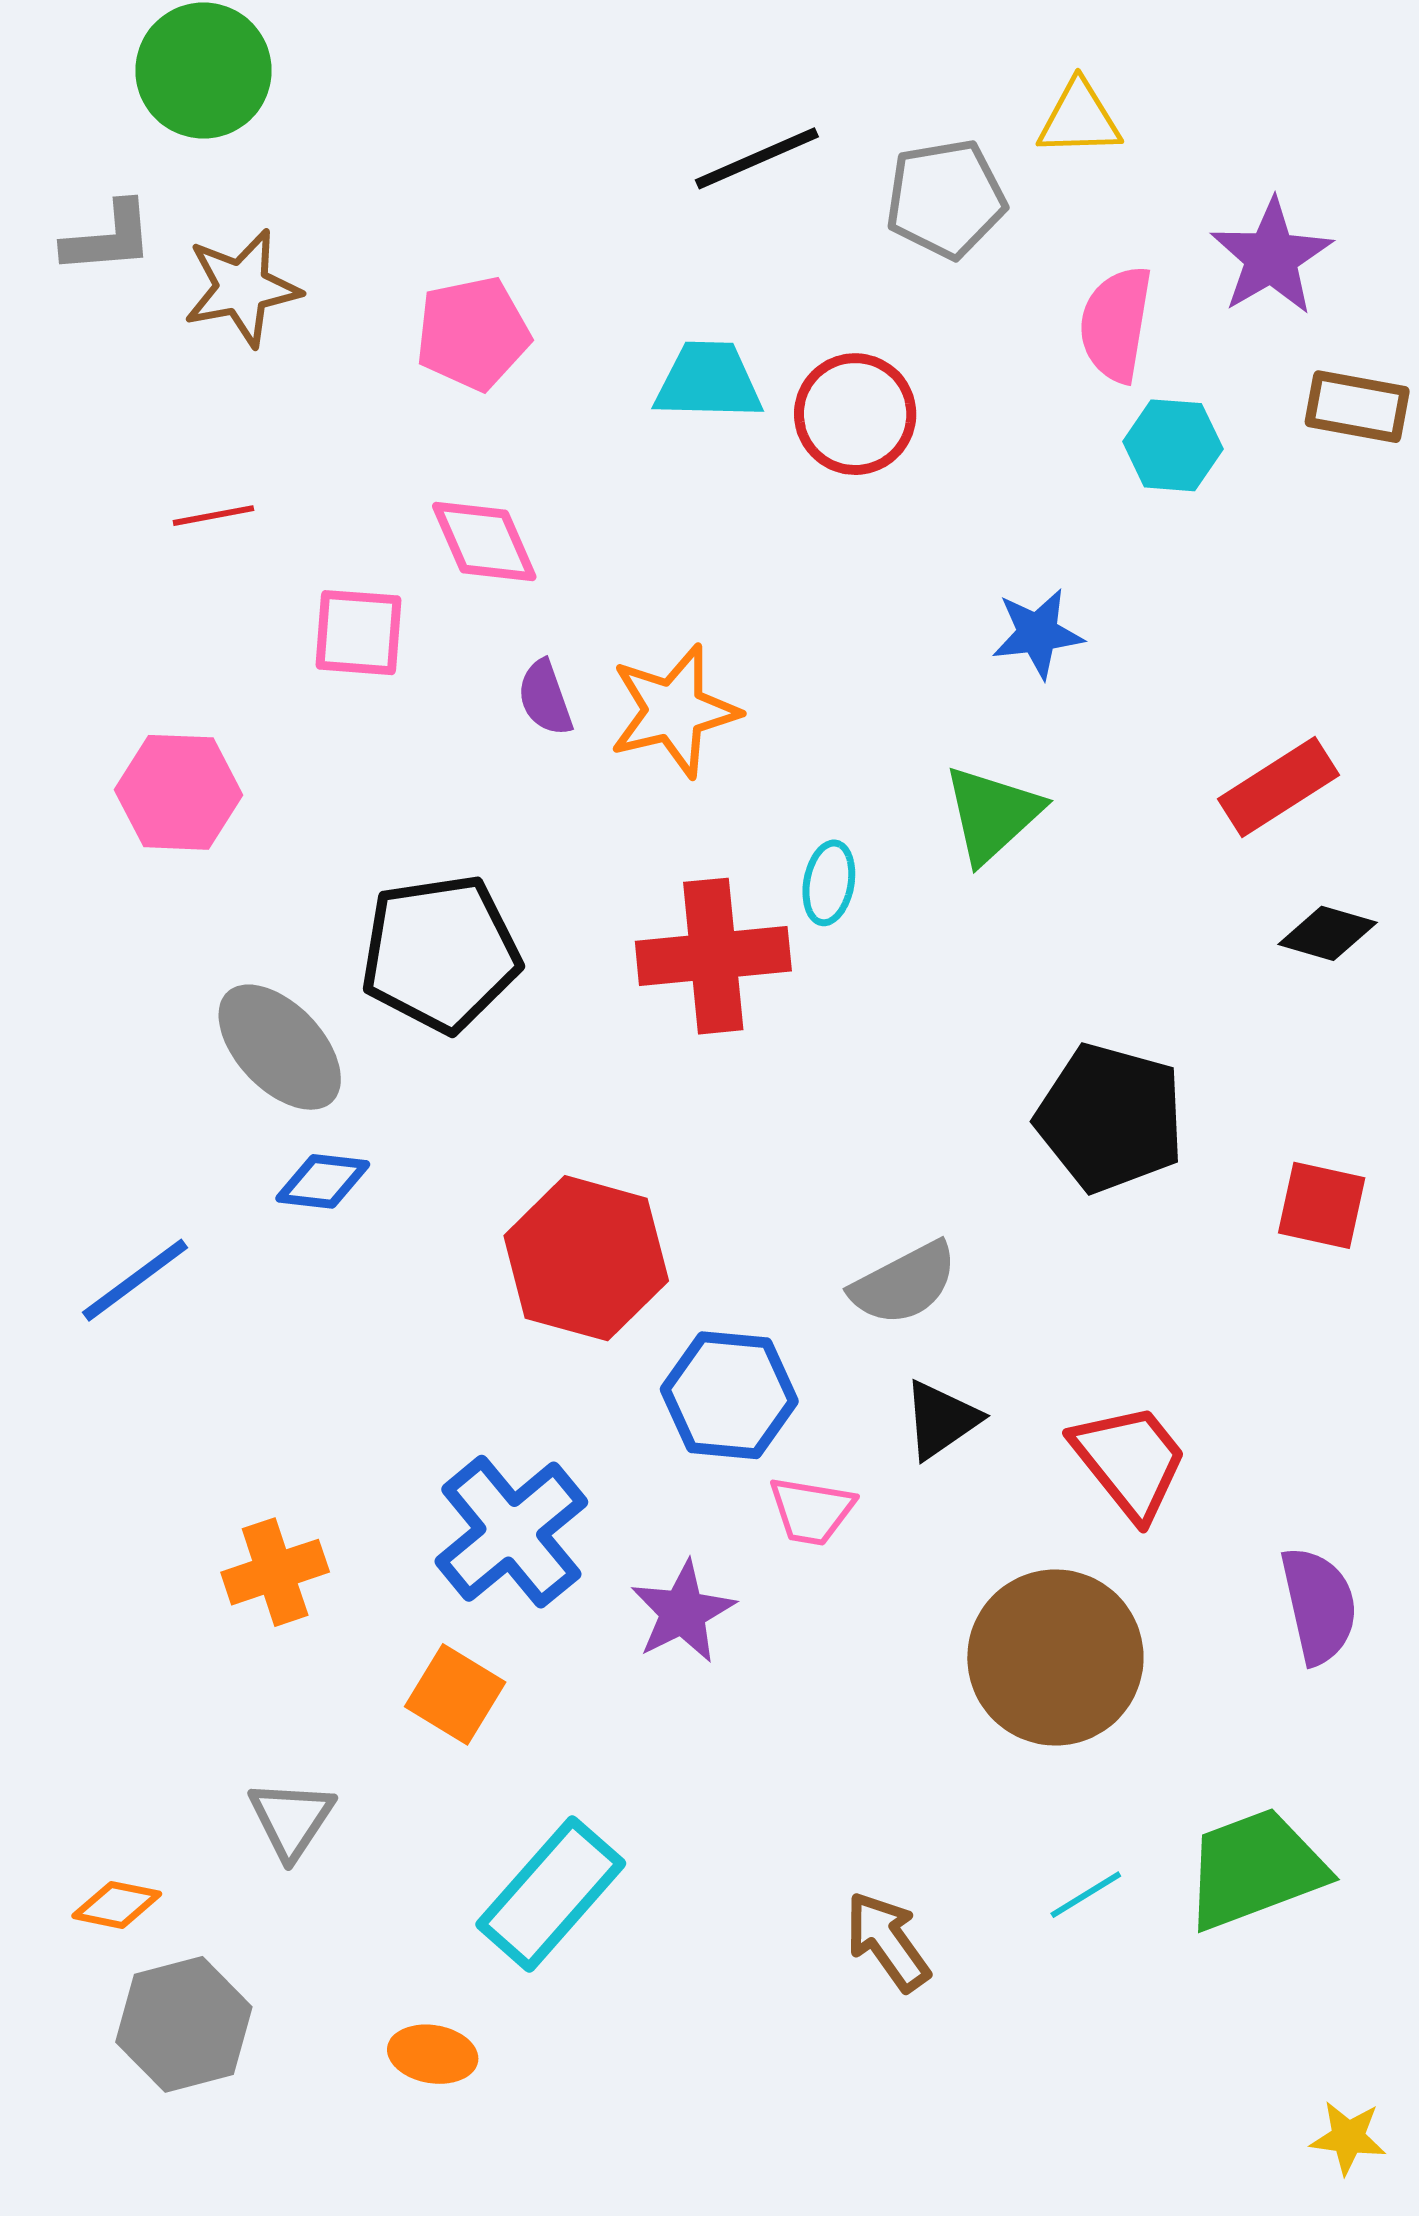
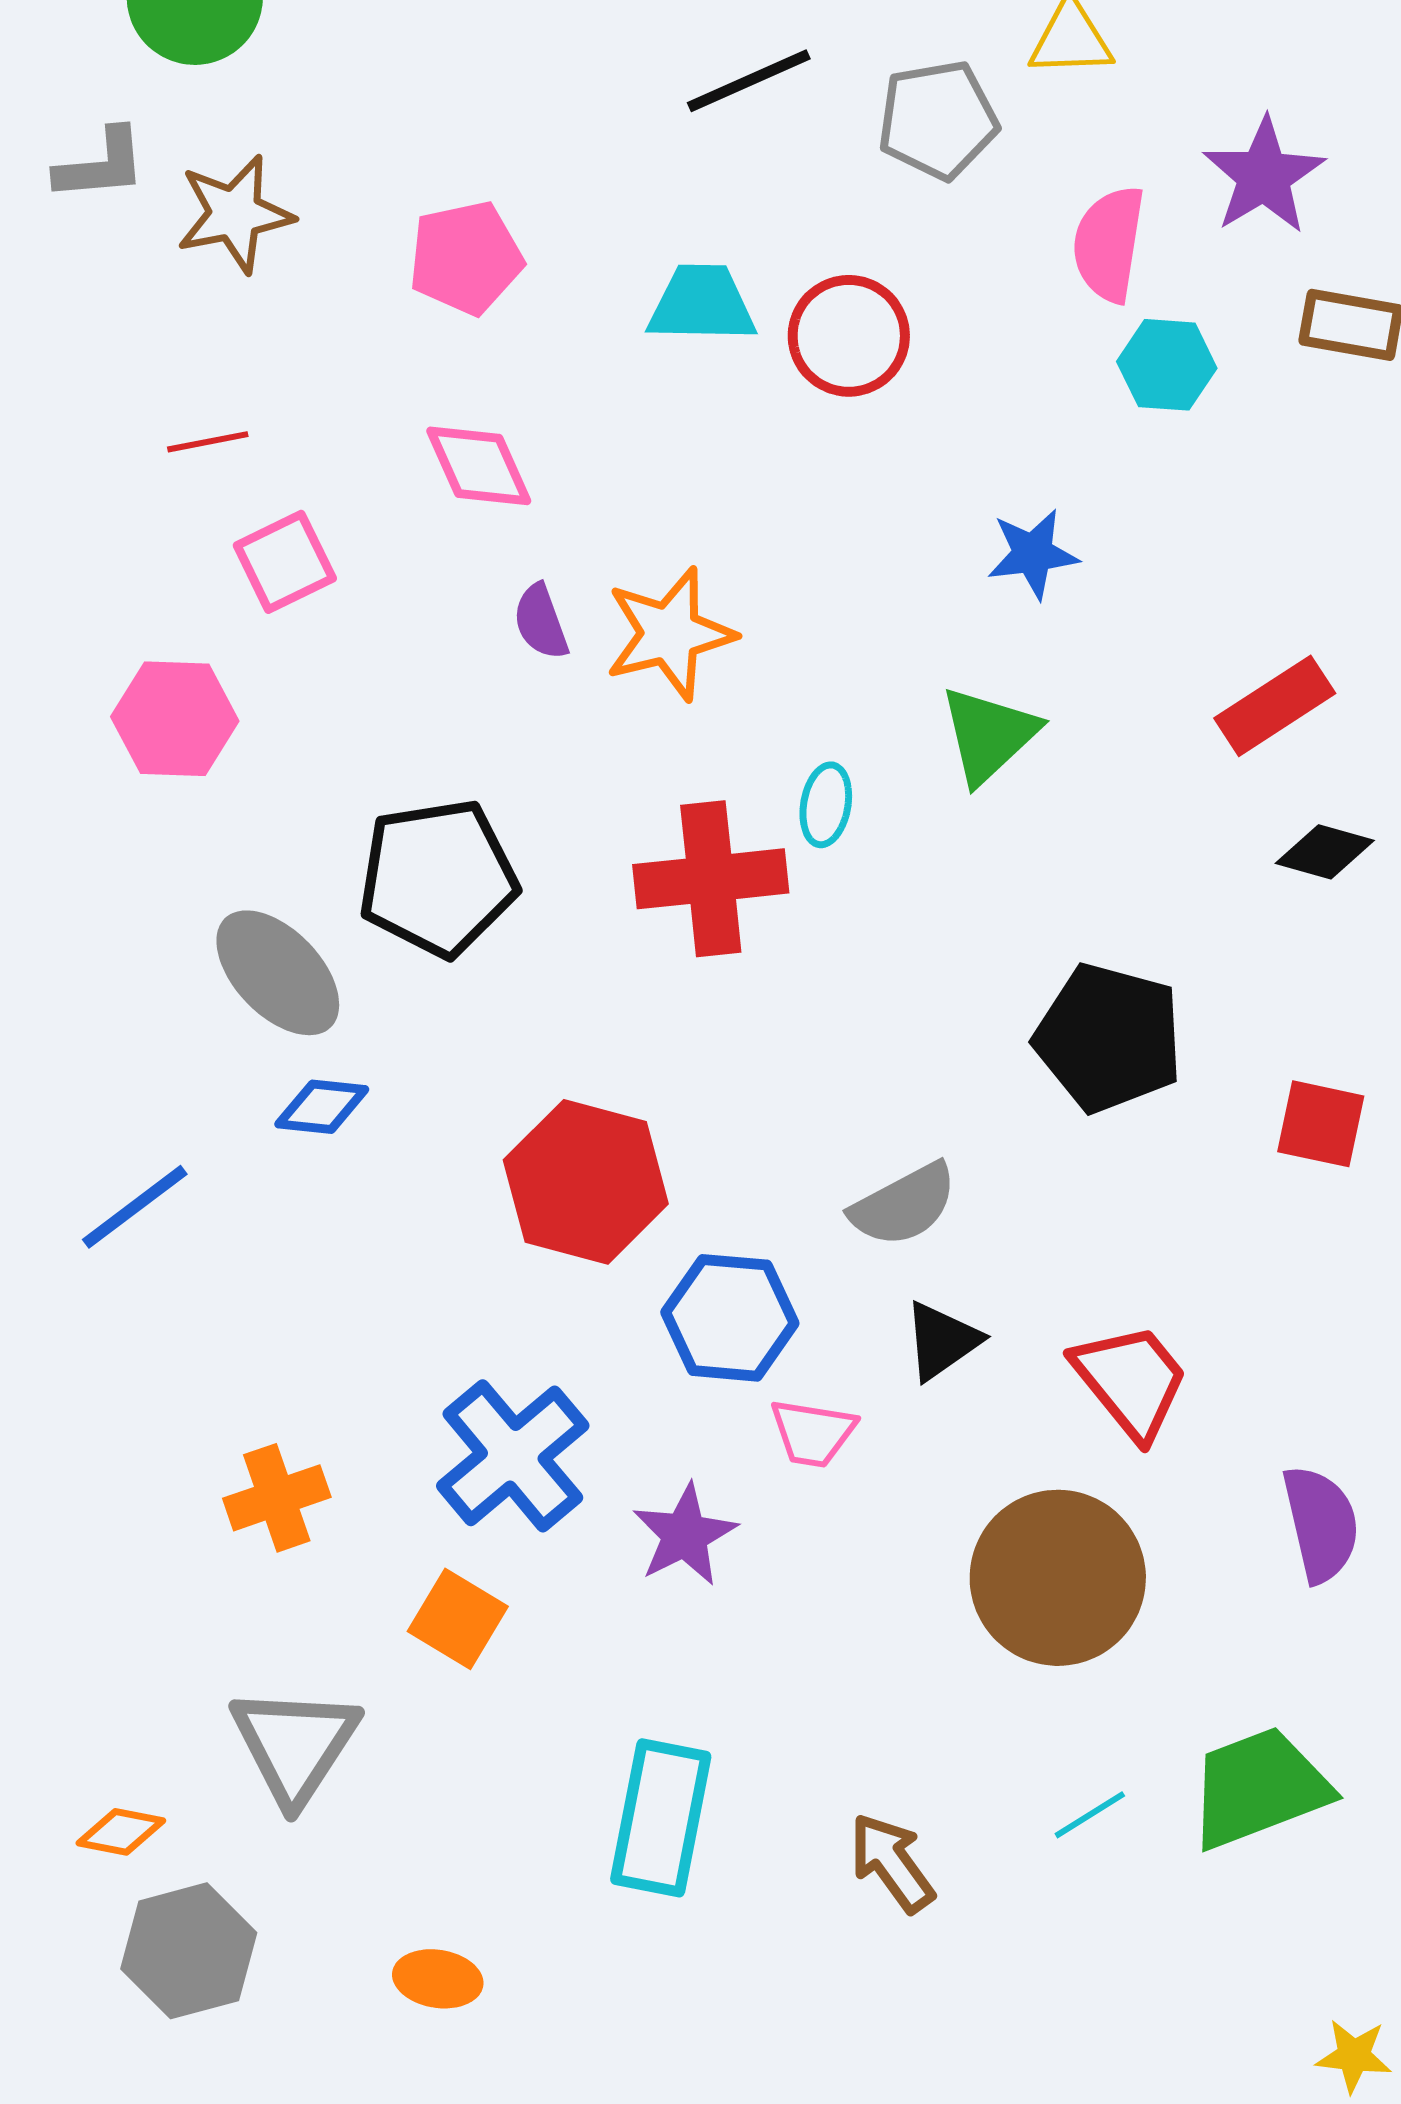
pink square: (359, 633) -> (285, 562), moved, turned -30
gray triangle: (291, 1819) -> (295, 1745), size x1.5
cyan rectangle: (551, 1894) -> (661, 1818), moved, turned -30

